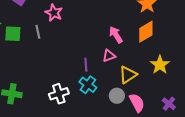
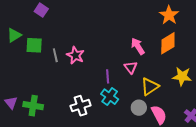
pink star: (54, 13) -> (75, 55), moved
gray line: (38, 32) -> (55, 55), moved
pink triangle: (109, 56) -> (131, 67), turned -48
yellow star: (160, 65) -> (182, 76), turned -30

